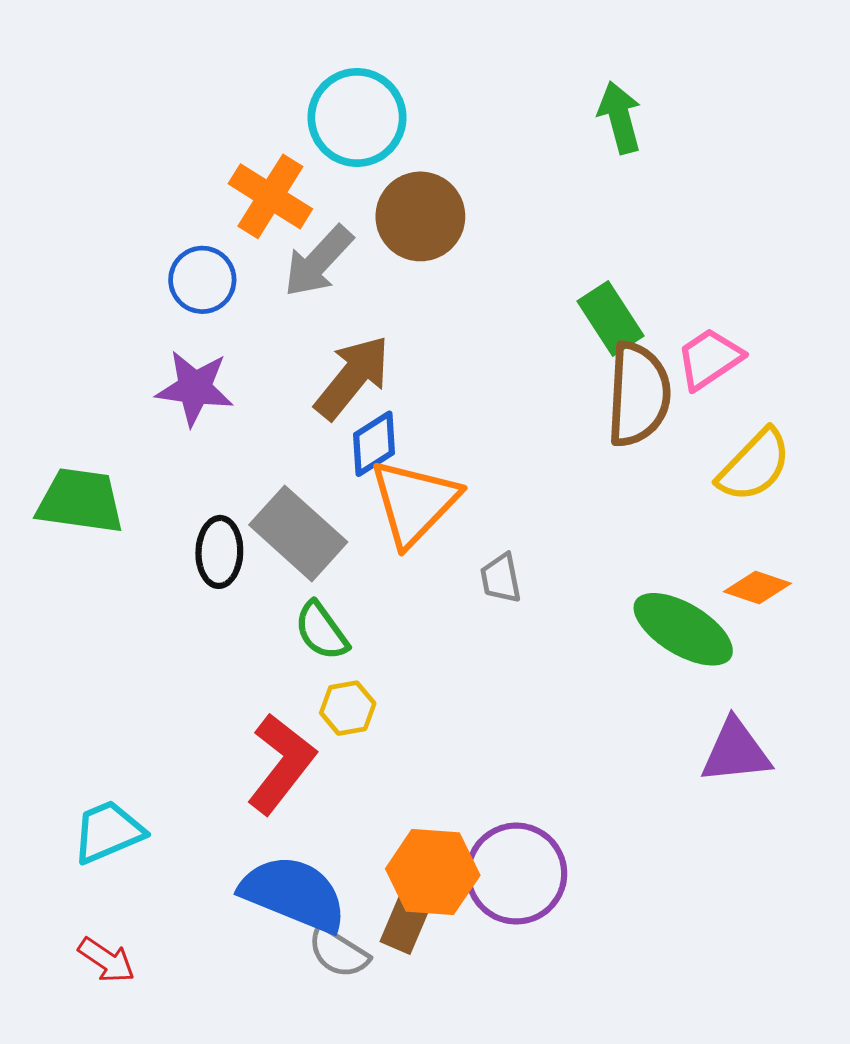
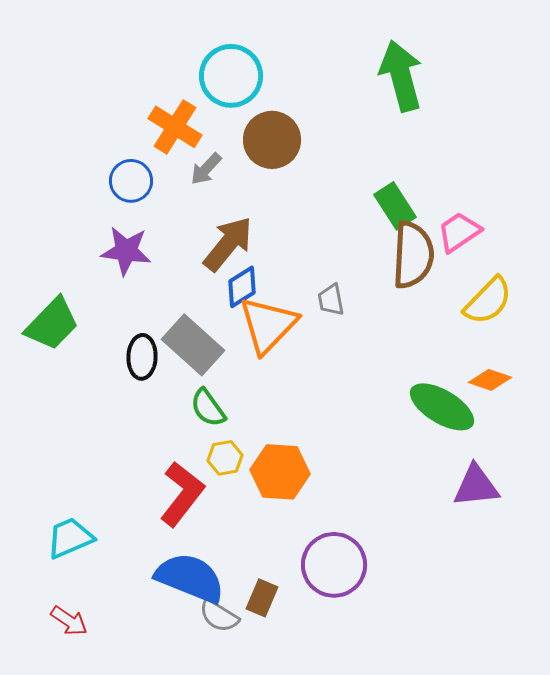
green arrow: (620, 118) -> (401, 76), size x1.5
gray arrow: (318, 261) -> (206, 169), size x0.7
green trapezoid: (80, 501) -> (52, 324), turned 126
gray trapezoid: (501, 578) -> (331, 300), moved
orange hexagon: (433, 872) -> (280, 472), moved

